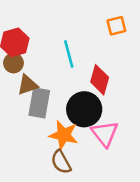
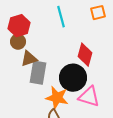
cyan line: (69, 54) -> (61, 17), moved
pink triangle: (105, 134) -> (89, 97), turned -35

